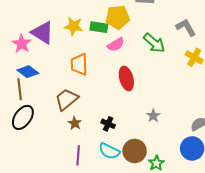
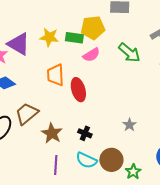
red ellipse: (126, 79) -> (78, 90), moved
brown trapezoid: (67, 99) -> (27, 114), moved
brown star: (75, 123) -> (52, 133), size x1.5

